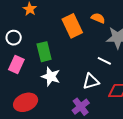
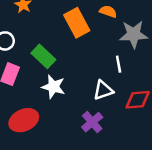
green rectangle: (44, 52) -> (43, 56), turned -30
white line: (104, 61) -> (119, 64), turned 56

